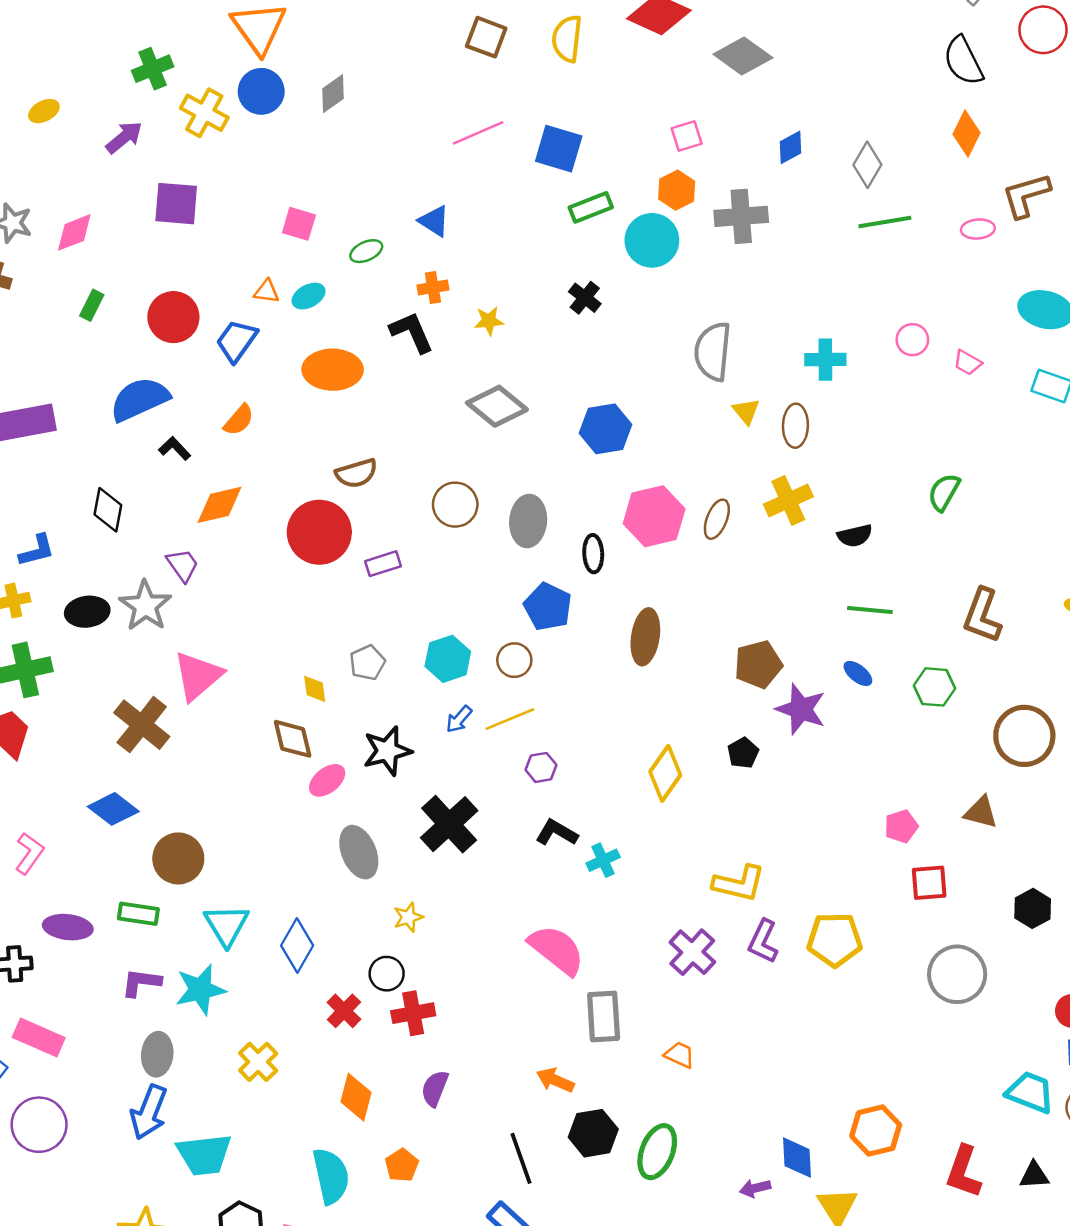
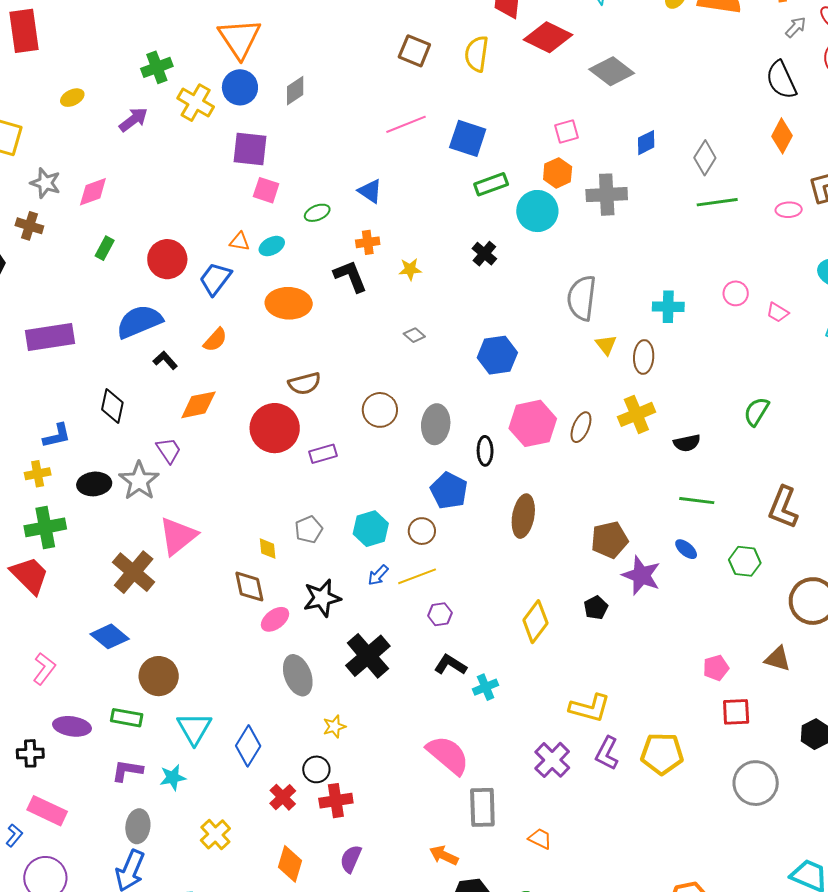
purple square: (176, 204) -> (250, 149), moved
gray diamond: (497, 406) -> (414, 335), size x0.5
cyan star: (200, 990) -> (173, 777), size x0.7

